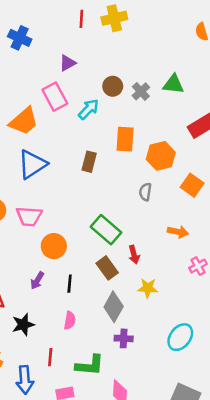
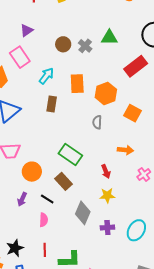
cyan arrow: (89, 109) -> (46, 76), moved
red arrow: (134, 255) -> (106, 171), moved
brown rectangle: (107, 268) -> (64, 181), moved
black line: (70, 284) -> (47, 199), turned -56
pink semicircle: (70, 320) -> (44, 220), moved
black star: (23, 325) -> (15, 248), moved
purple cross: (124, 338) -> (107, 228), moved
red line: (50, 357) -> (45, 250), moved

